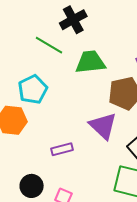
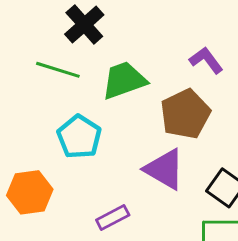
cyan pentagon: (33, 89) -> (79, 137), moved

